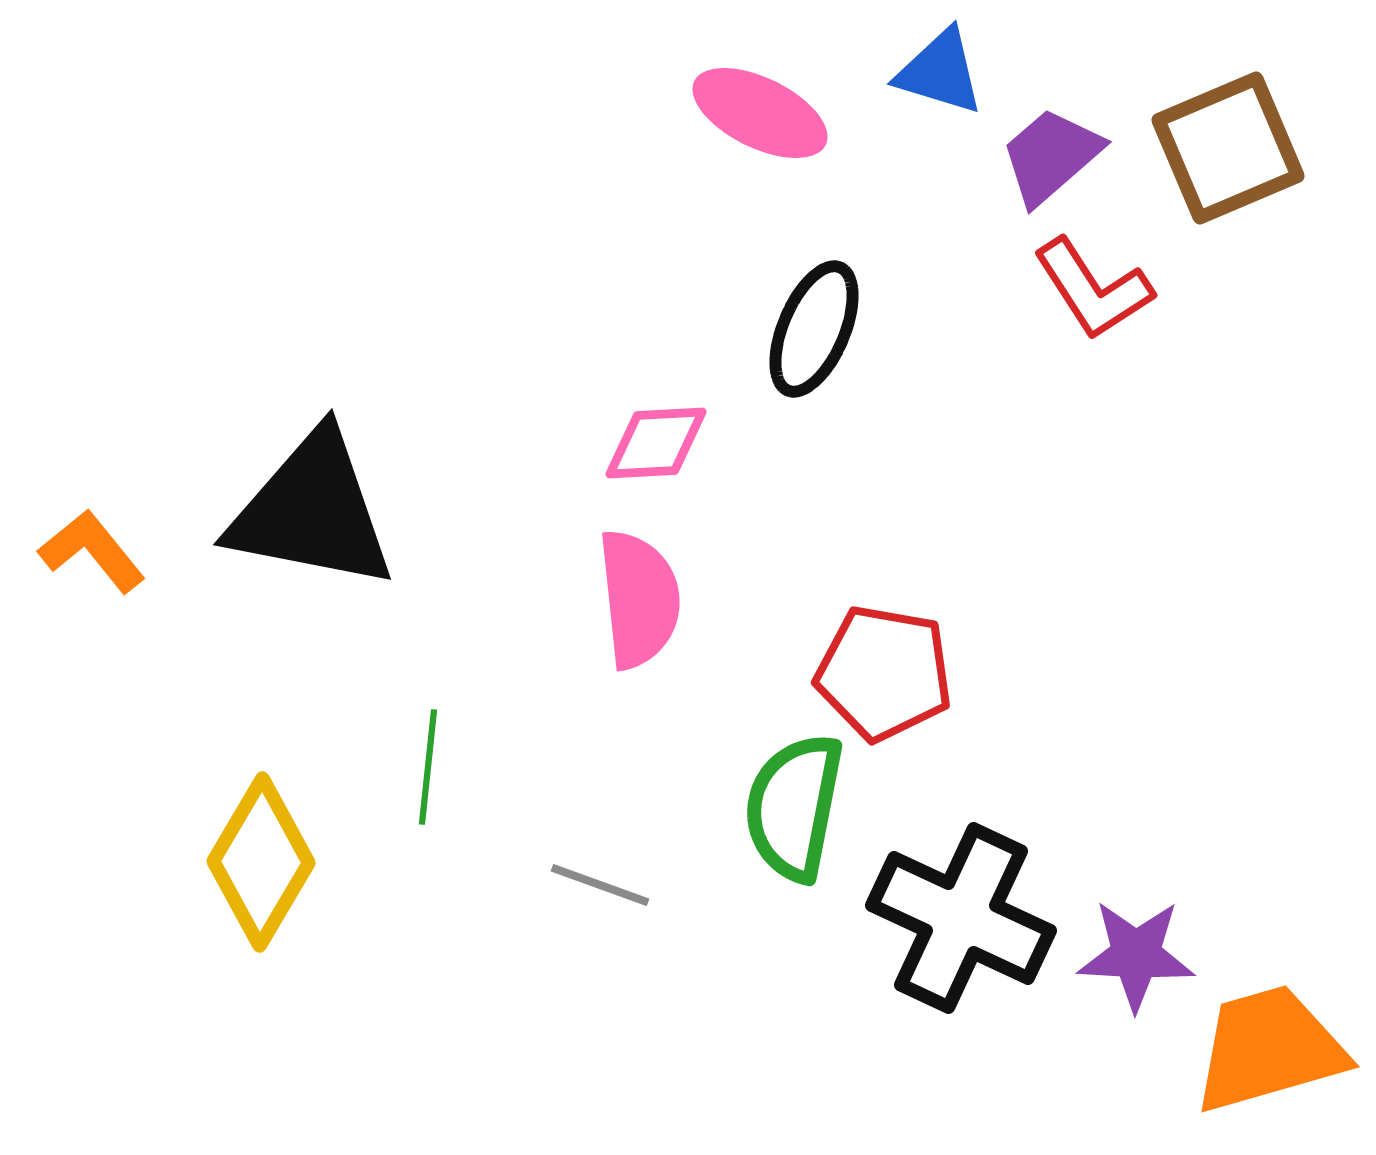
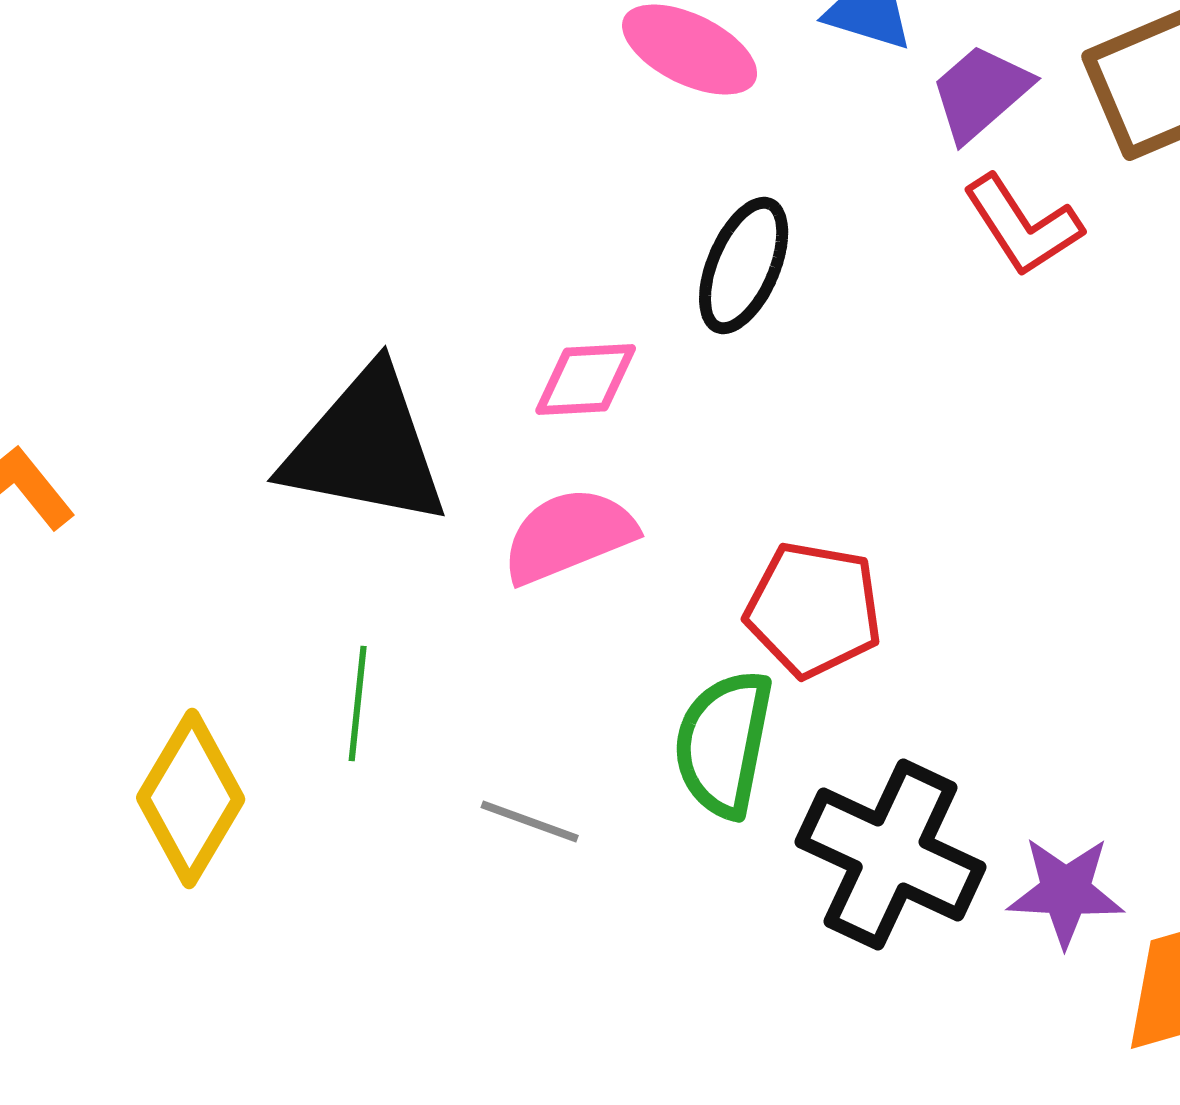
black triangle: (312, 511) -> (366, 448), moved
pink semicircle: (639, 599) -> (569, 536), turned -106

